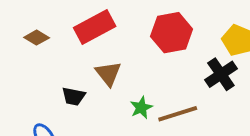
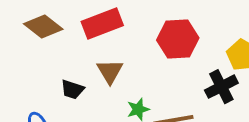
brown diamond: (37, 38) -> (43, 26), size x1.5

